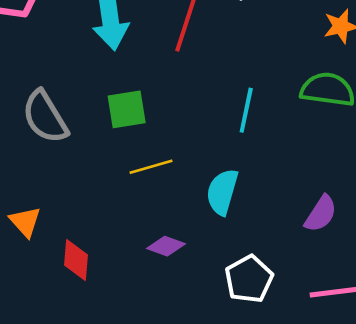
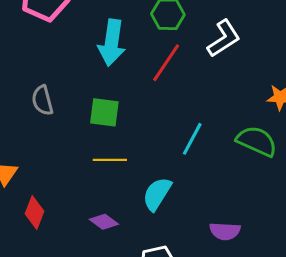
gray semicircle: (45, 117) -> (42, 100), size x0.7
purple semicircle: (321, 214) -> (225, 231), turned 44

